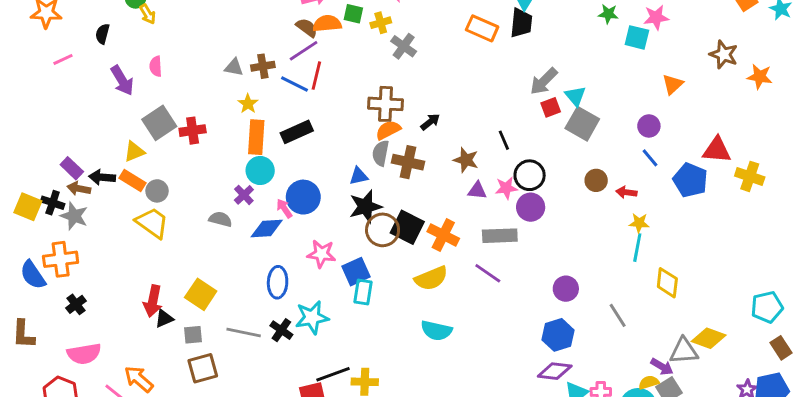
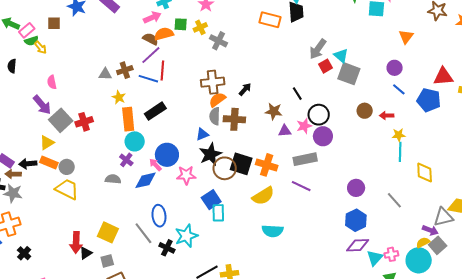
purple arrow: (122, 80) -> (42, 105), moved
pink star: (321, 254) -> (186, 175), moved
gray line: (244, 333) -> (143, 233), moved, turned 50

